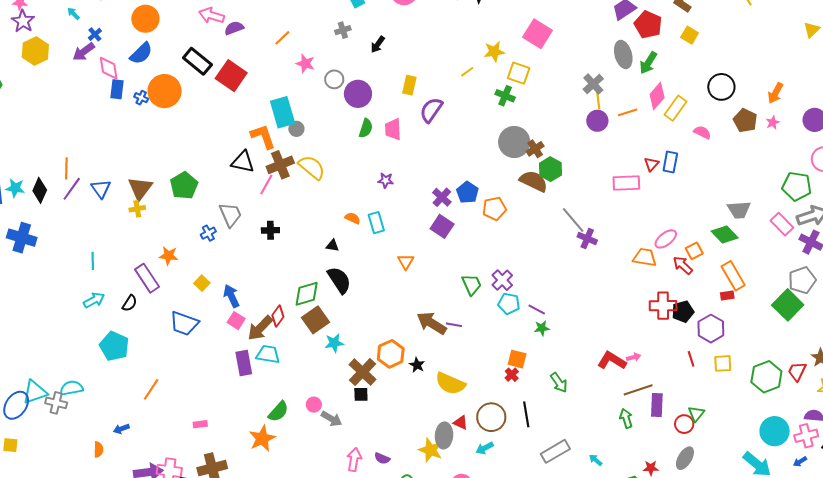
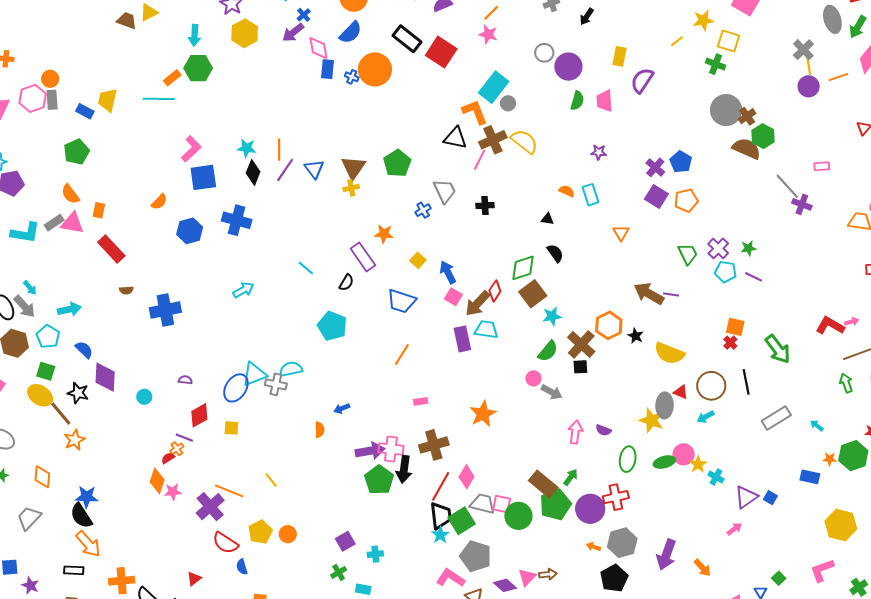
pink star: (305, 63) -> (488, 34), moved
cyan rectangle: (283, 112) -> (494, 87), turned 56
pink rectangle: (626, 183) -> (822, 166), moved, size x0.6
cyan star: (15, 188) -> (247, 148), moved
orange pentagon: (494, 209) -> (686, 200), moved
cyan line: (93, 261) -> (306, 268), moved, turned -48
black semicircle: (339, 280) -> (555, 253), size x0.7
cyan arrow: (94, 300) -> (243, 290), moved
green star: (542, 328) -> (748, 248), moved
green arrow: (559, 383) -> (778, 349), size x1.4
orange line: (151, 389) -> (402, 355), moved
green semicircle: (278, 412) -> (548, 351), moved

